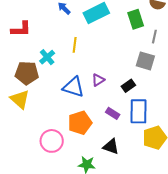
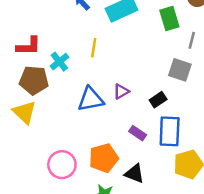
red L-shape: (21, 29) -> (29, 46), moved
blue triangle: (73, 87) -> (91, 99), turned -30
orange pentagon: (80, 123) -> (104, 158), moved

